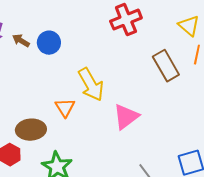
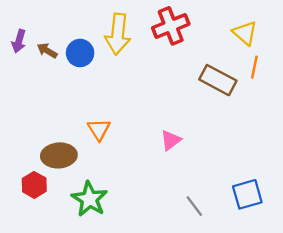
brown rectangle: (166, 66) -> (218, 80), turned -32
yellow arrow: (91, 85) -> (118, 34), moved, turned 36
pink triangle: (126, 117) -> (171, 140), size x0.7

